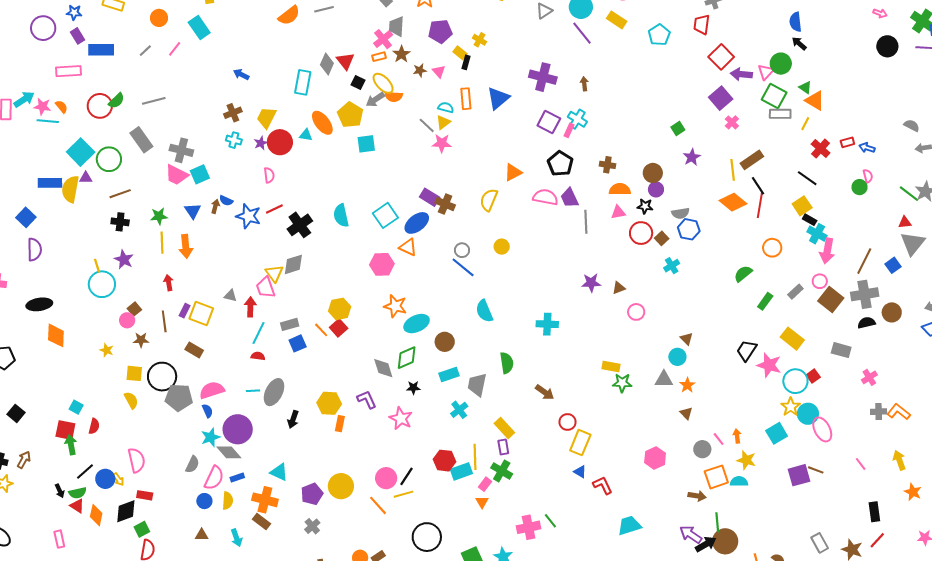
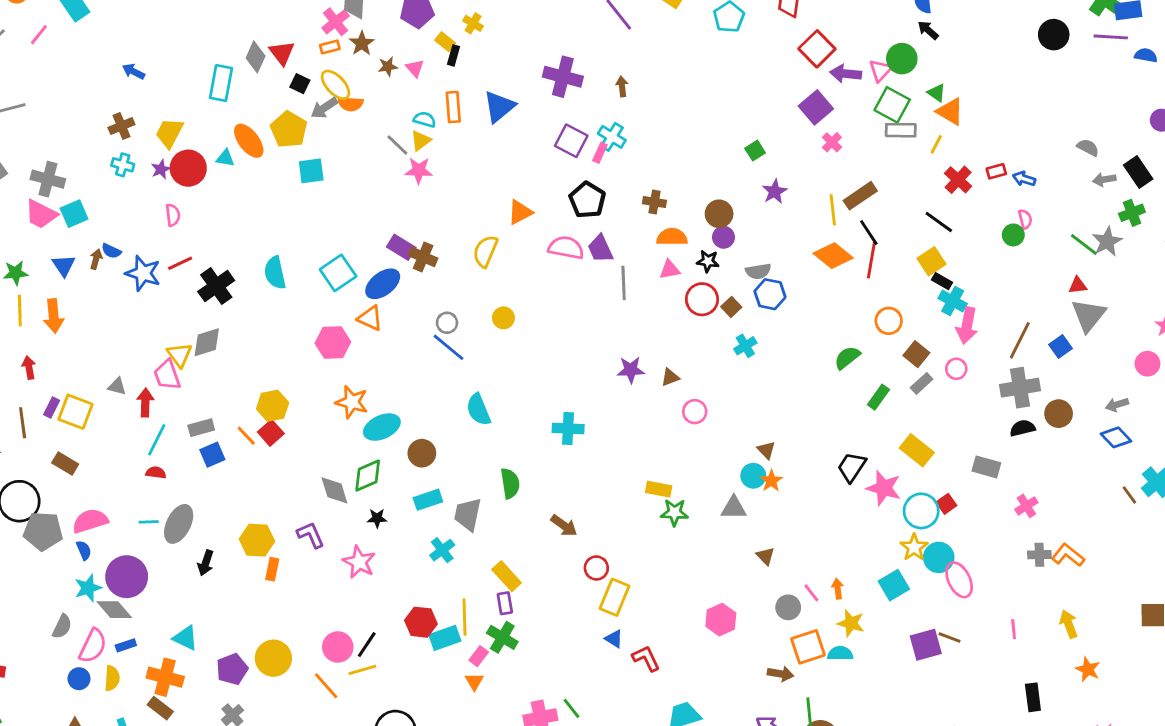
brown square: (831, 300) -> (916, 354), moved, size x0.7
orange star: (687, 385) -> (771, 481), moved
pink line: (861, 464) -> (1014, 629), turned 32

